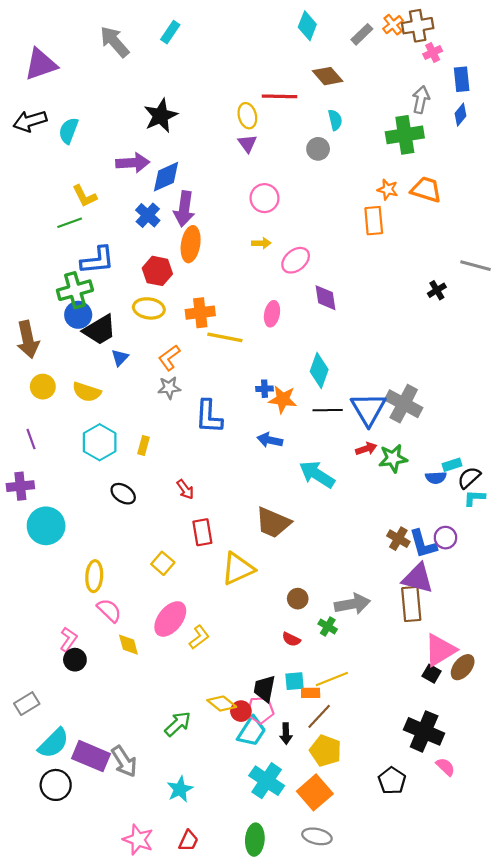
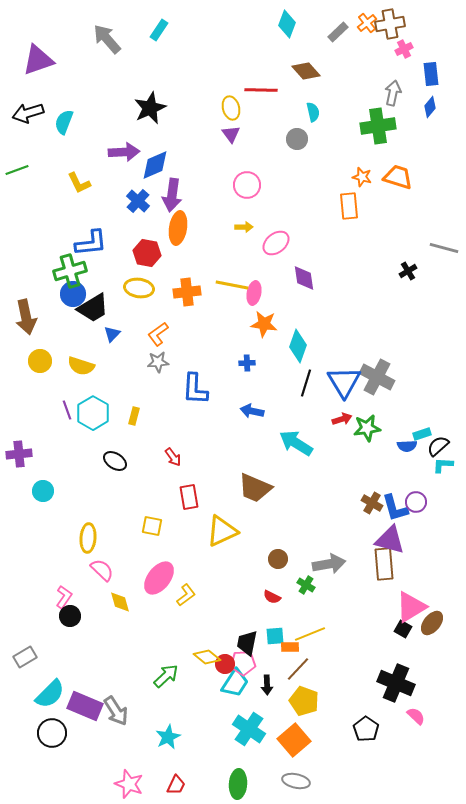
green line: (70, 223) -> (17, 170), moved
yellow line: (225, 337) -> (232, 285), moved
orange star: (283, 399) -> (264, 324), moved
black line: (328, 410) -> (306, 383), turned -72
purple line: (31, 439) -> (67, 410), moved
cyan circle: (46, 526) -> (43, 491), size x0.6
yellow square: (163, 563) -> (152, 526), turned -30

